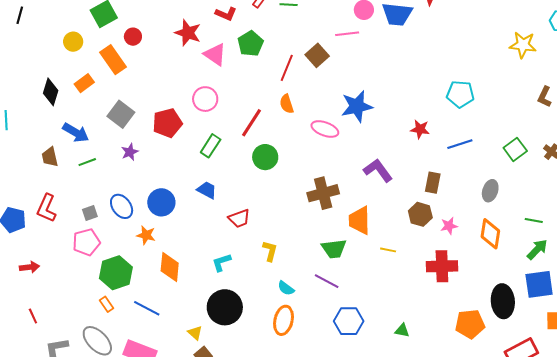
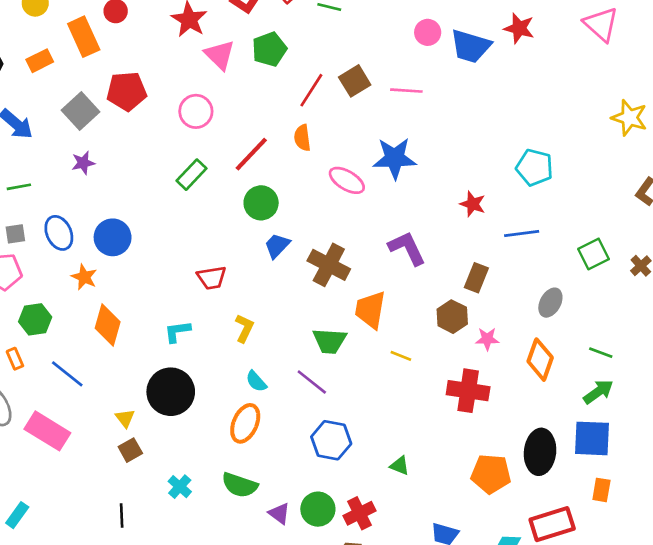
pink line: (347, 34) -> (406, 91), moved
red pentagon: (167, 123) -> (127, 91), moved
green line: (87, 162) -> (19, 187), moved
blue trapezoid: (207, 190) -> (277, 246), moved, turned -85
brown cross: (323, 193) -> (329, 265), turned 32
green hexagon: (116, 273) -> (35, 319), size x0.7

